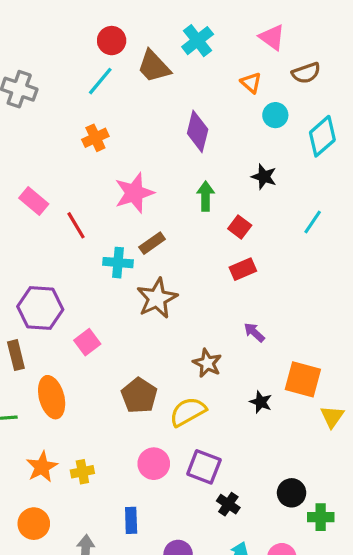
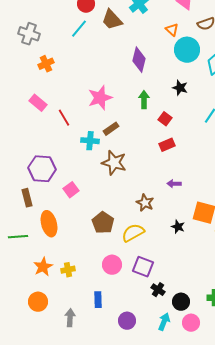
cyan circle: (275, 115) -> (187, 50), size x1.6
orange cross: (95, 138) -> (46, 64), moved
brown star: (157, 298) -> (114, 163), turned -30
purple arrow: (254, 332) -> (174, 184), turned -40
black circle: (292, 493) -> (181, 302), moved

